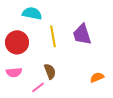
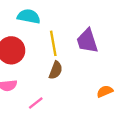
brown semicircle: (50, 71) -> (56, 70), moved, turned 42

